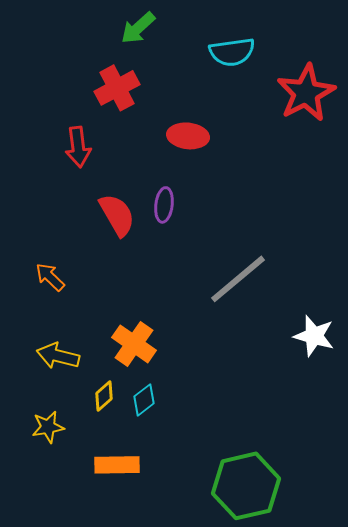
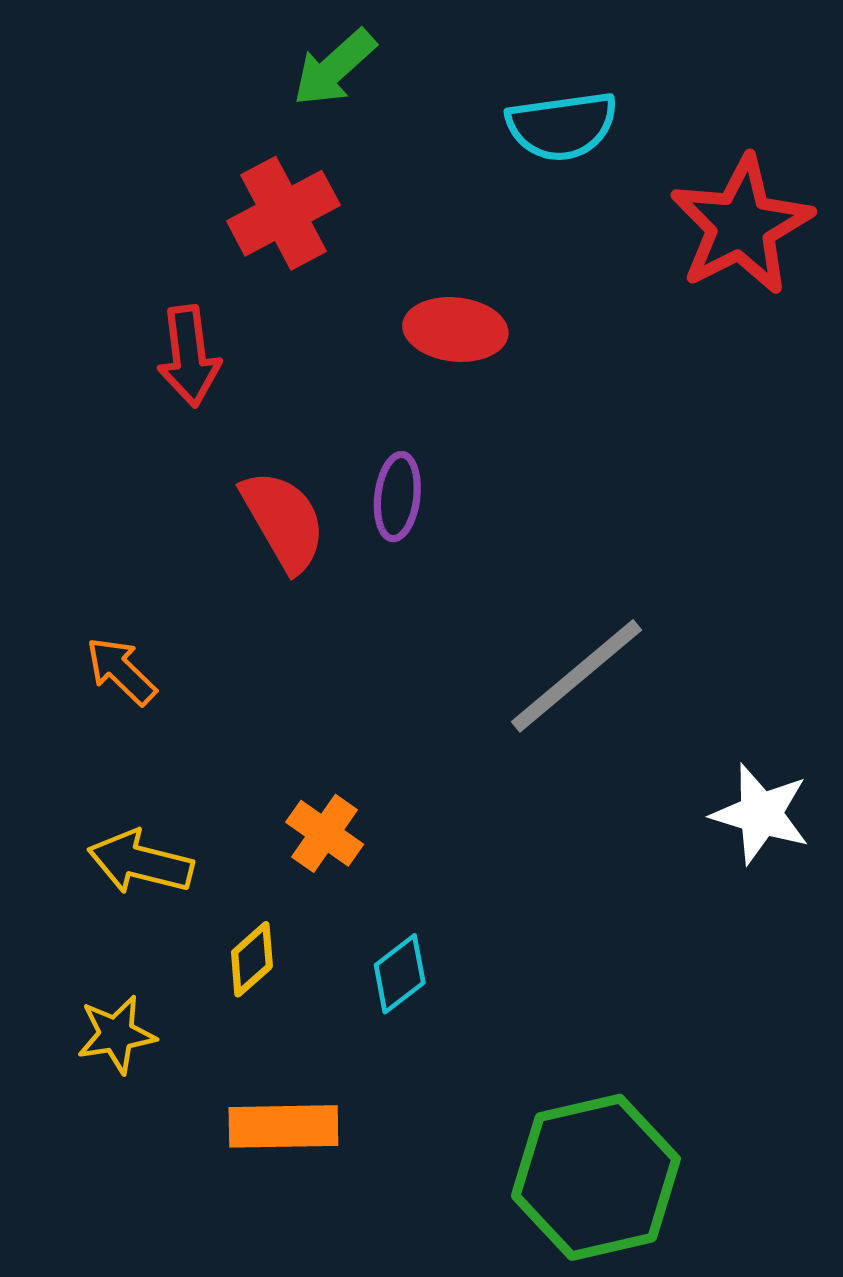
orange cross: (134, 344) -> (325, 833), size x0.7
cyan diamond: (144, 400) -> (400, 974), moved

